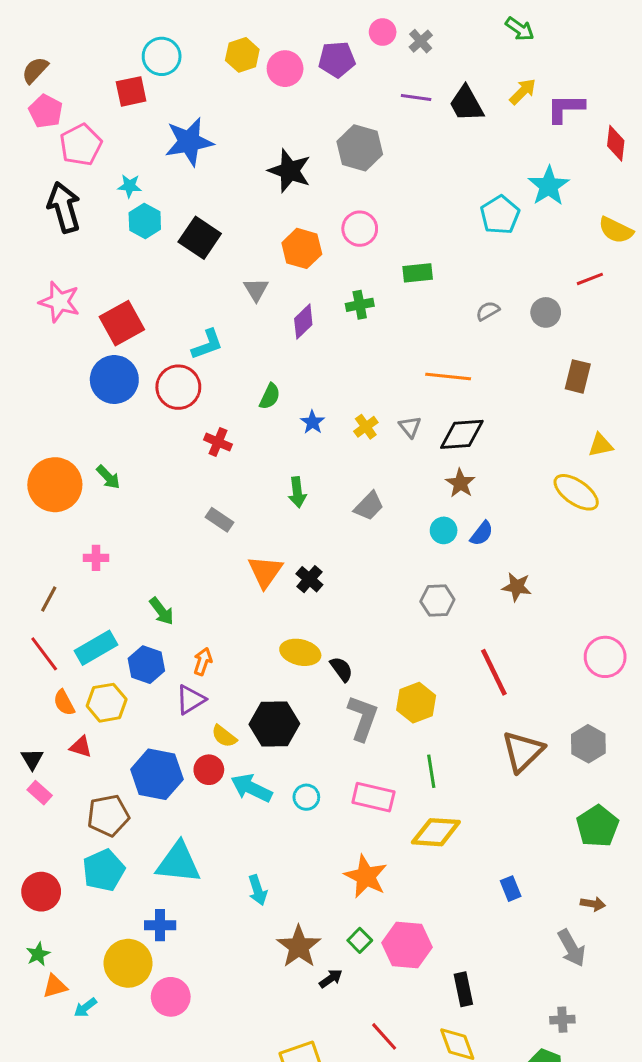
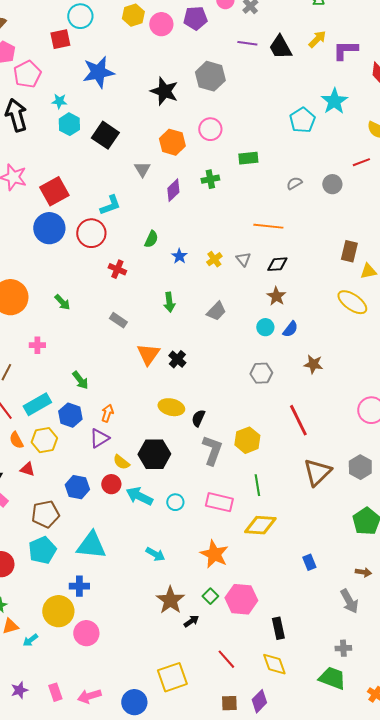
brown rectangle: (578, 376) -> (349, 251), moved
black diamond: (462, 434) -> (277, 264), size x0.7
green arrow: (108, 477) -> (62, 302), moved
black semicircle: (341, 669) -> (198, 418), turned -120
blue hexagon: (157, 774) -> (77, 487), size x0.7
cyan arrow: (258, 890) -> (155, 554), moved, turned -42

